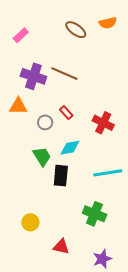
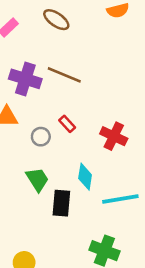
brown ellipse: (76, 30) -> (56, 20), moved
cyan diamond: (70, 148) -> (85, 177), moved, turned -70

